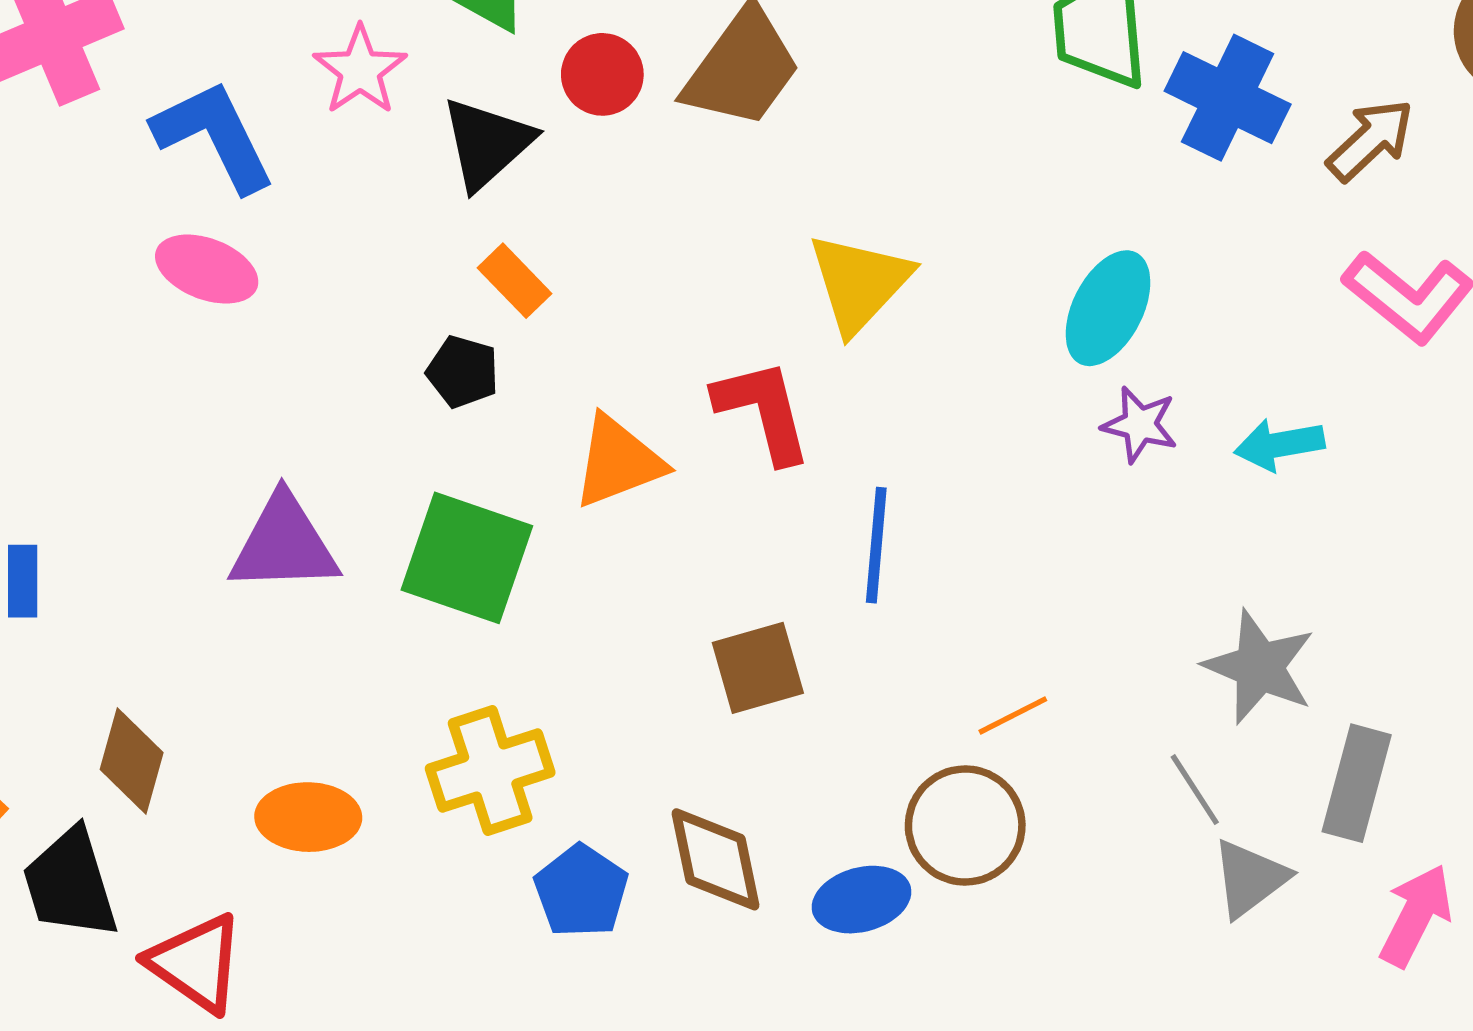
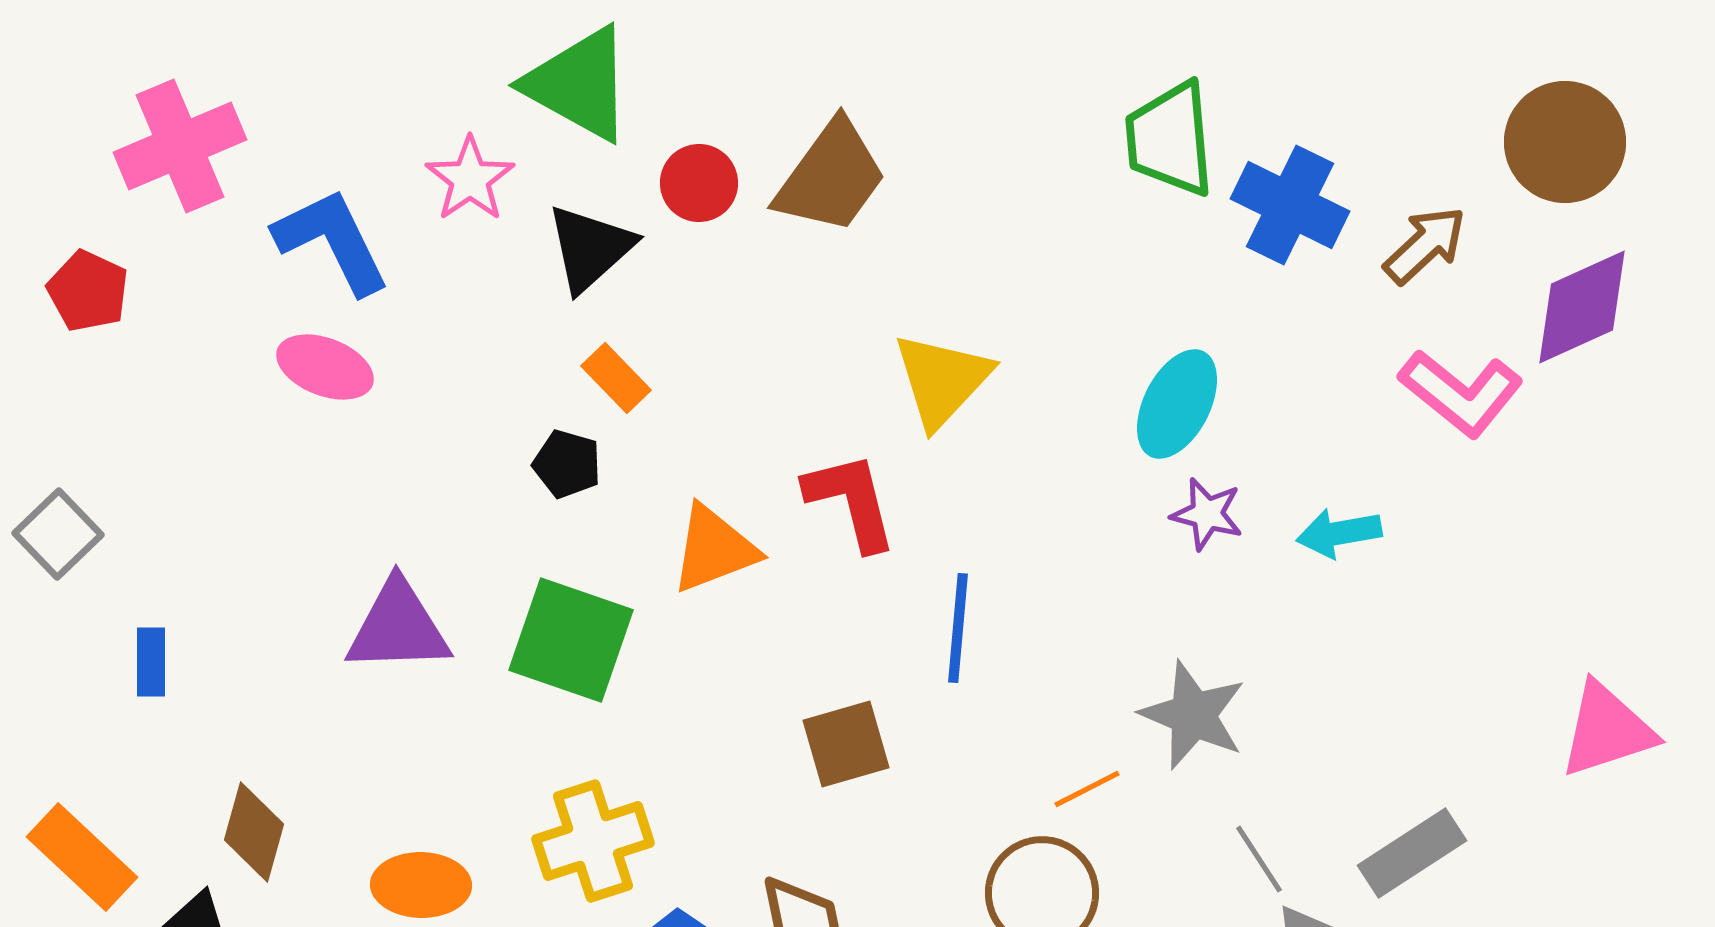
gray star: (1259, 667) -> (1193, 715), moved
gray rectangle: (1357, 783) -> (1412, 853), turned 42

